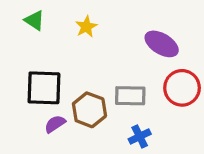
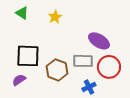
purple ellipse: (162, 44) -> (99, 41), moved
red circle: (182, 88) -> (109, 67), moved
purple semicircle: (55, 124) -> (19, 80), moved

